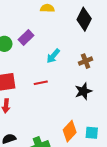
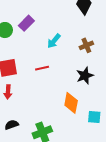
orange diamond: (70, 131) -> (71, 103), moved, turned -30

